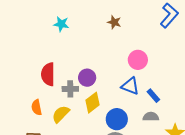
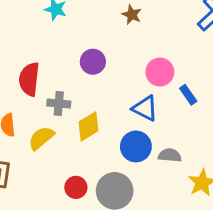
purple circle: (87, 78) -> (93, 62), moved
blue rectangle: (153, 96) -> (188, 95), moved
blue circle: (117, 119) -> (136, 146), moved

